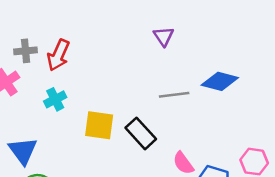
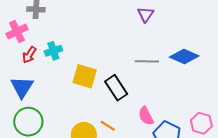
red arrow: (58, 55) -> (29, 55), moved, size x0.7

